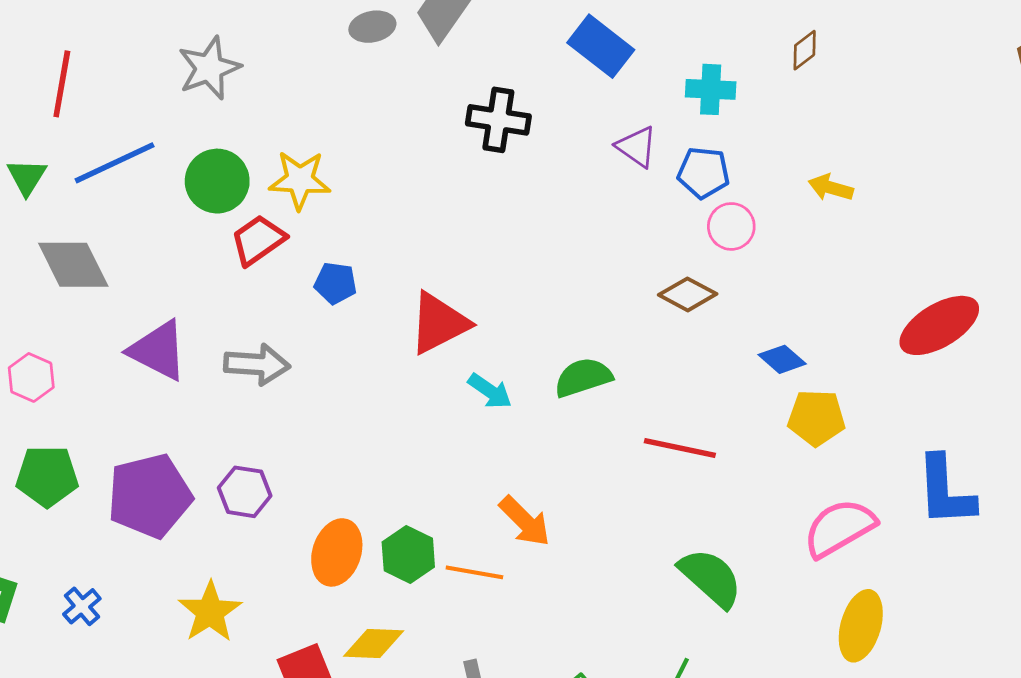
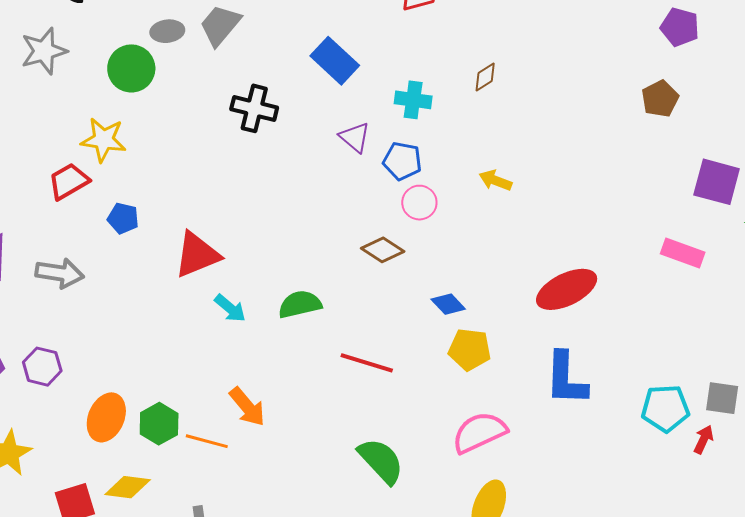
green circle: (217, 181) -> (131, 68), moved
blue L-shape: (945, 491) -> (566, 379), moved

